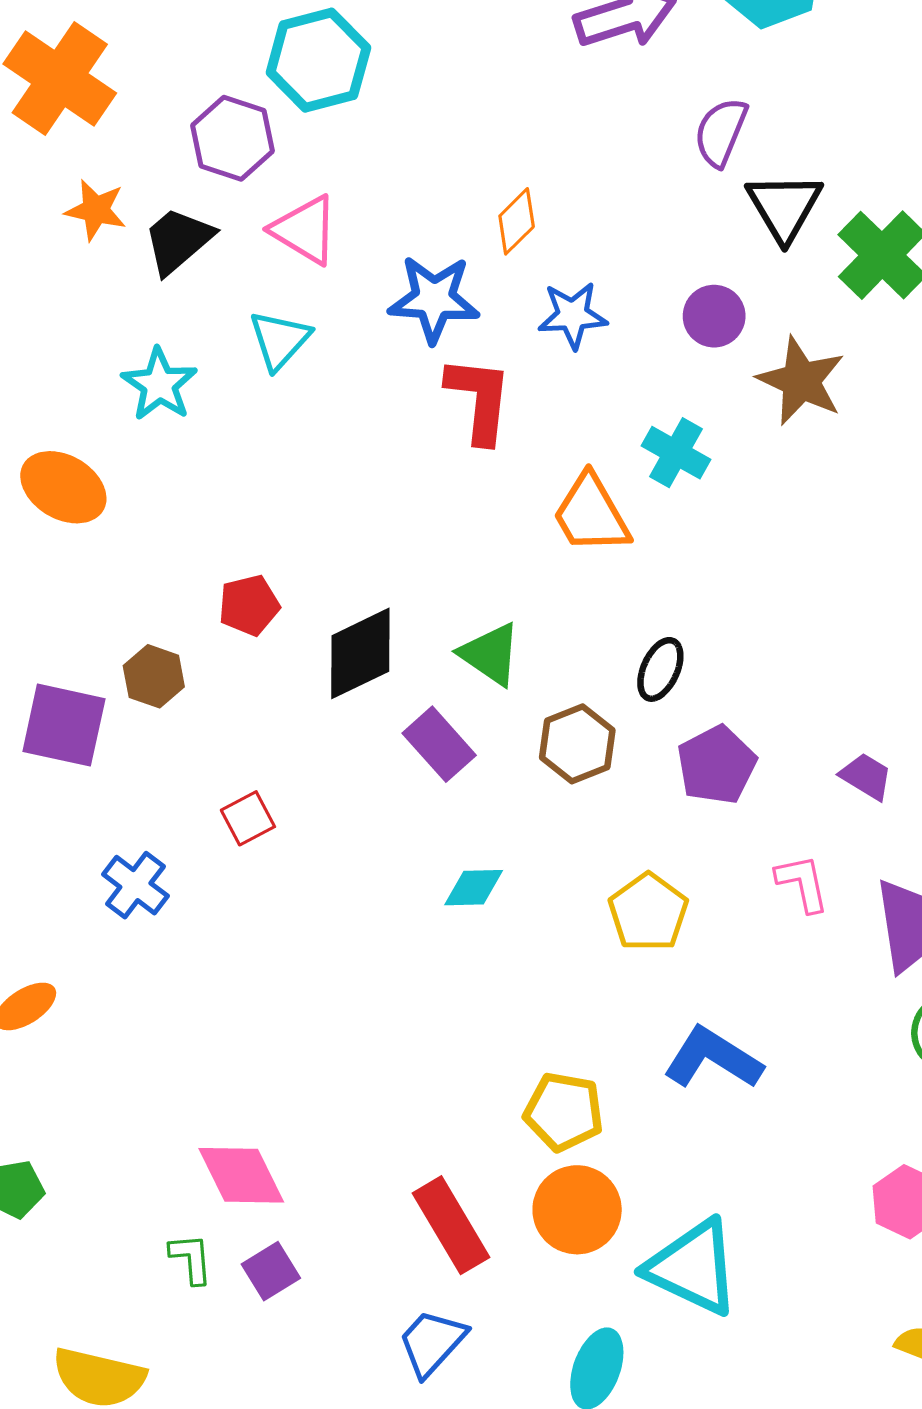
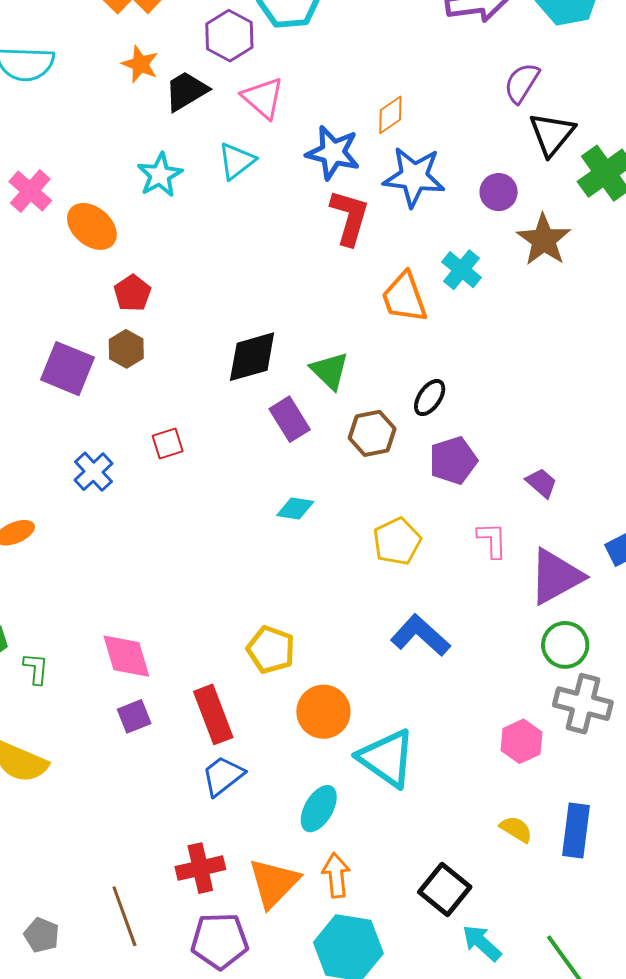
blue star: (573, 315) -> (414, 177), size x1.5
red pentagon: (249, 605) -> (132, 293), moved, turned -30
yellow pentagon: (564, 1112) -> (271, 650), moved
red rectangle: (451, 1225) -> (213, 714), moved
green L-shape: (191, 1259) -> (36, 669), moved

